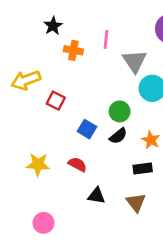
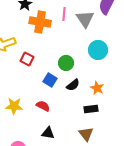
orange cross: (73, 50) -> (40, 22), size x1.5
gray triangle: (135, 61) -> (85, 19), moved
green circle: (120, 111) -> (66, 63), moved
black triangle: (96, 196) -> (48, 133), moved

